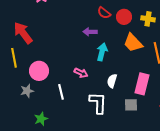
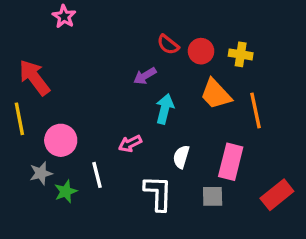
purple arrow: (90, 32) -> (145, 76), turned -32
pink arrow: (81, 73) -> (130, 144), turned 128
green star: (41, 119) -> (66, 191), moved

